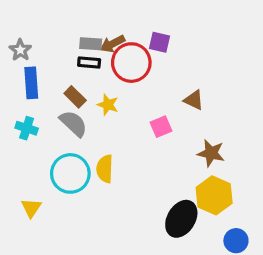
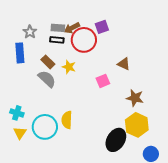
purple square: (159, 42) -> (102, 27), turned -32
gray star: (20, 50) -> (30, 32), moved
cyan cross: (27, 128) -> (17, 113), moved
yellow semicircle: (105, 169) -> (67, 120), moved
cyan circle: (70, 173) -> (45, 127), moved

